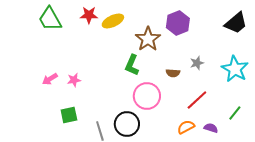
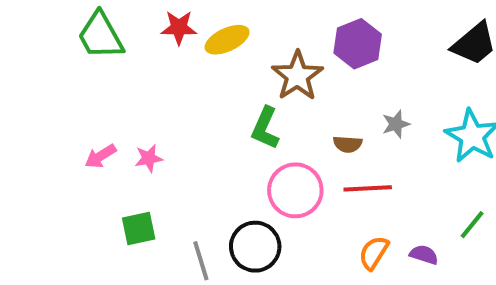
red line: (197, 100) -> (368, 188), moved, turned 40
orange semicircle: (186, 127) -> (374, 253), turned -30

